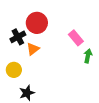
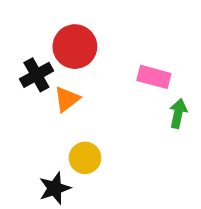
pink rectangle: (76, 38) -> (154, 77), turned -35
yellow circle: (14, 70) -> (85, 158), moved

